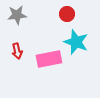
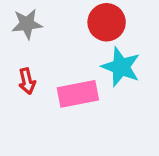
red circle: (67, 14) -> (107, 22), size x1.5

